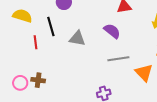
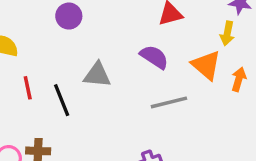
black line: (51, 27) -> (62, 100), moved
orange triangle: (144, 73) -> (206, 65), moved

